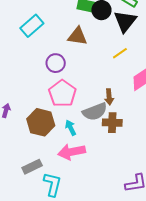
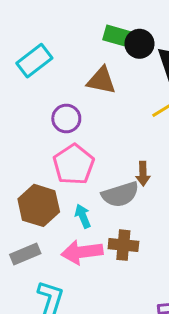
brown cross: (112, 123) -> (123, 245), moved
gray rectangle: (32, 167) -> (25, 254), moved

